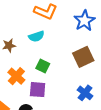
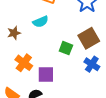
green square: (43, 66) -> (66, 48), moved
blue cross: (85, 93) -> (92, 64), moved

